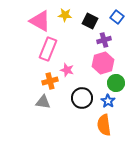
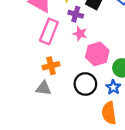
purple cross: (104, 40) -> (76, 14), moved, turned 32
pink hexagon: (103, 63) -> (97, 54), moved
pink star: (67, 70) -> (80, 34), moved

